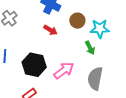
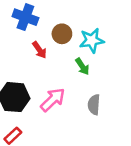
red arrow: (50, 30) -> (39, 50), moved, turned 32
gray semicircle: (95, 78) -> (94, 105), size x0.7

